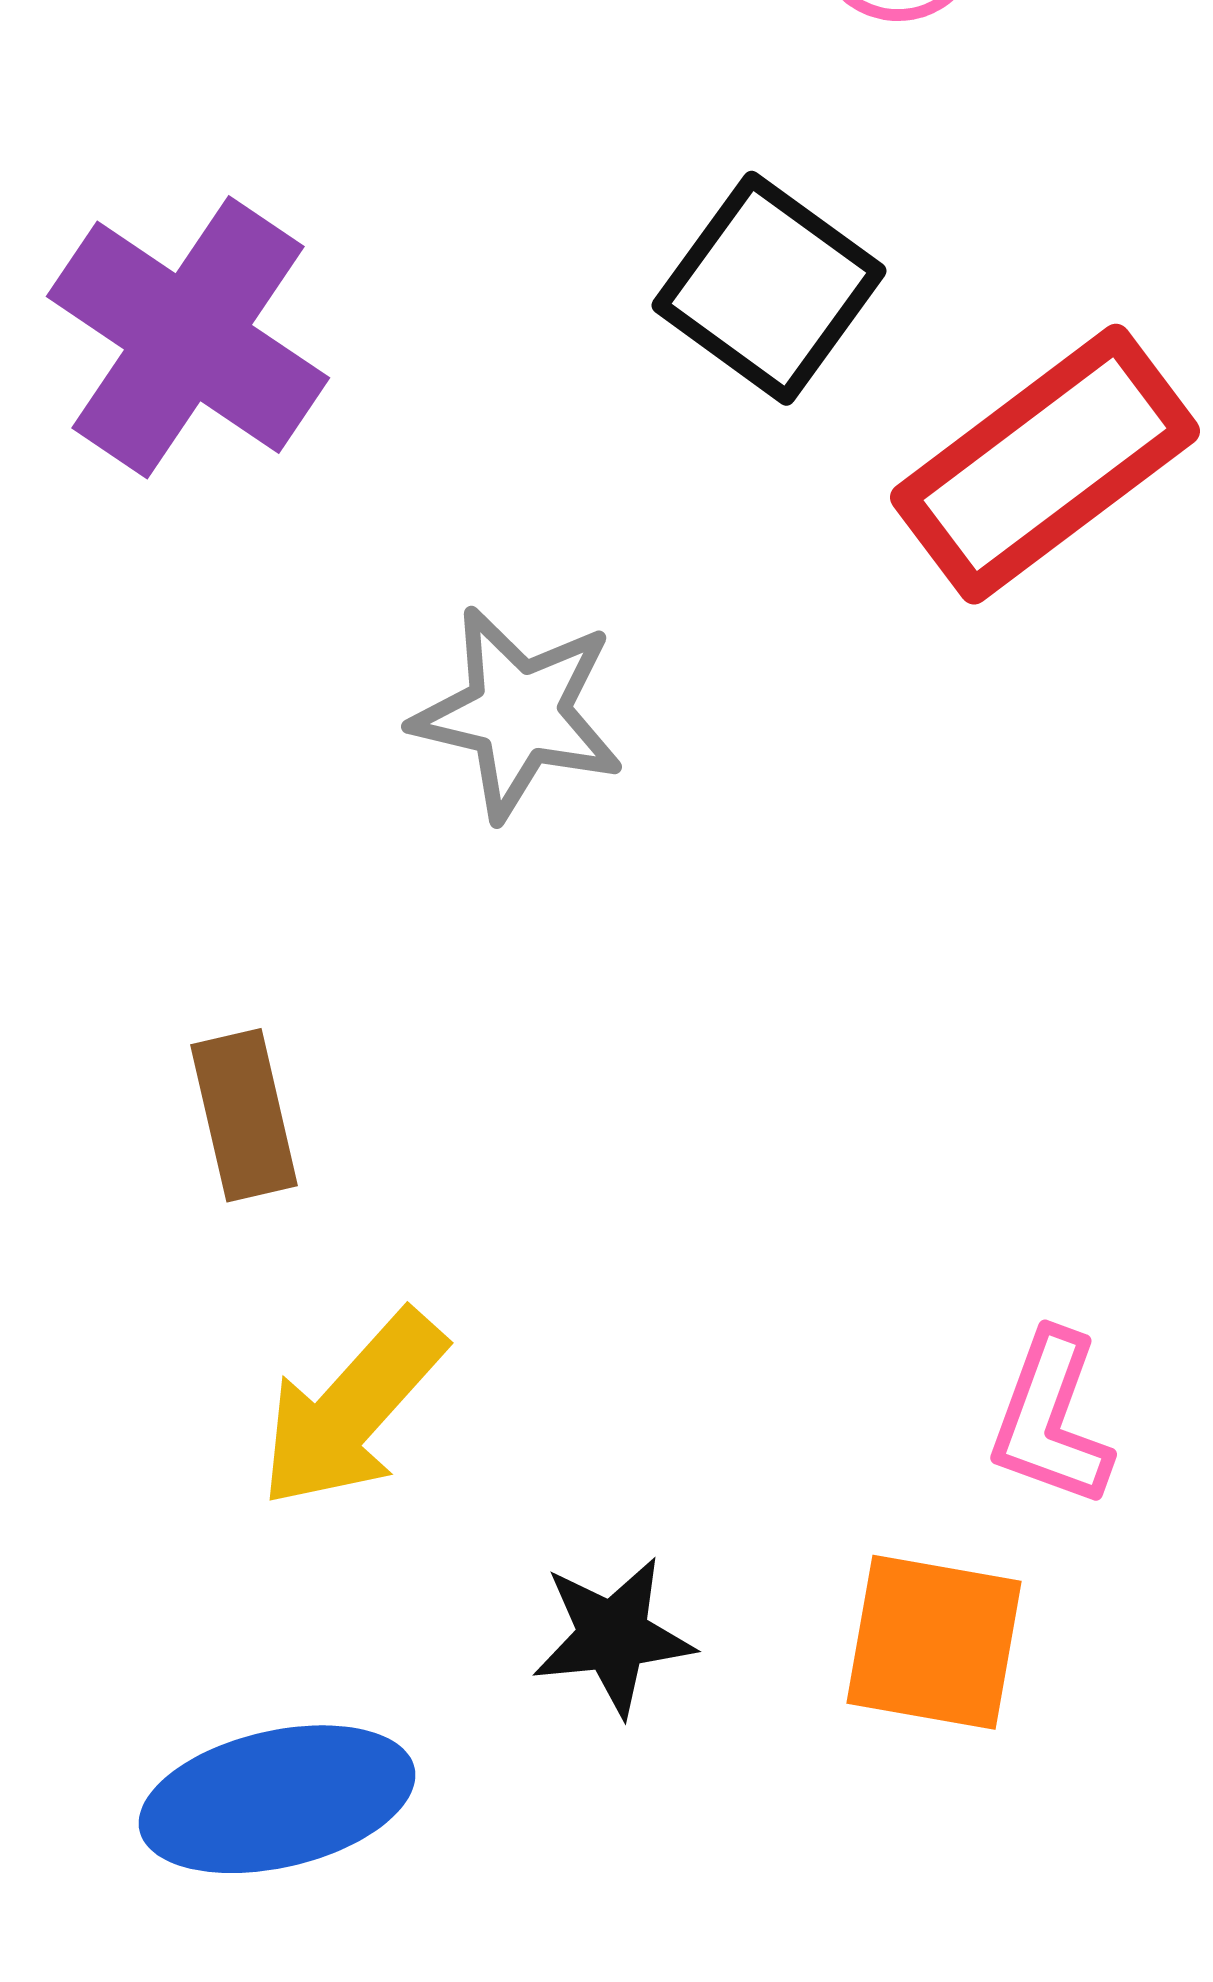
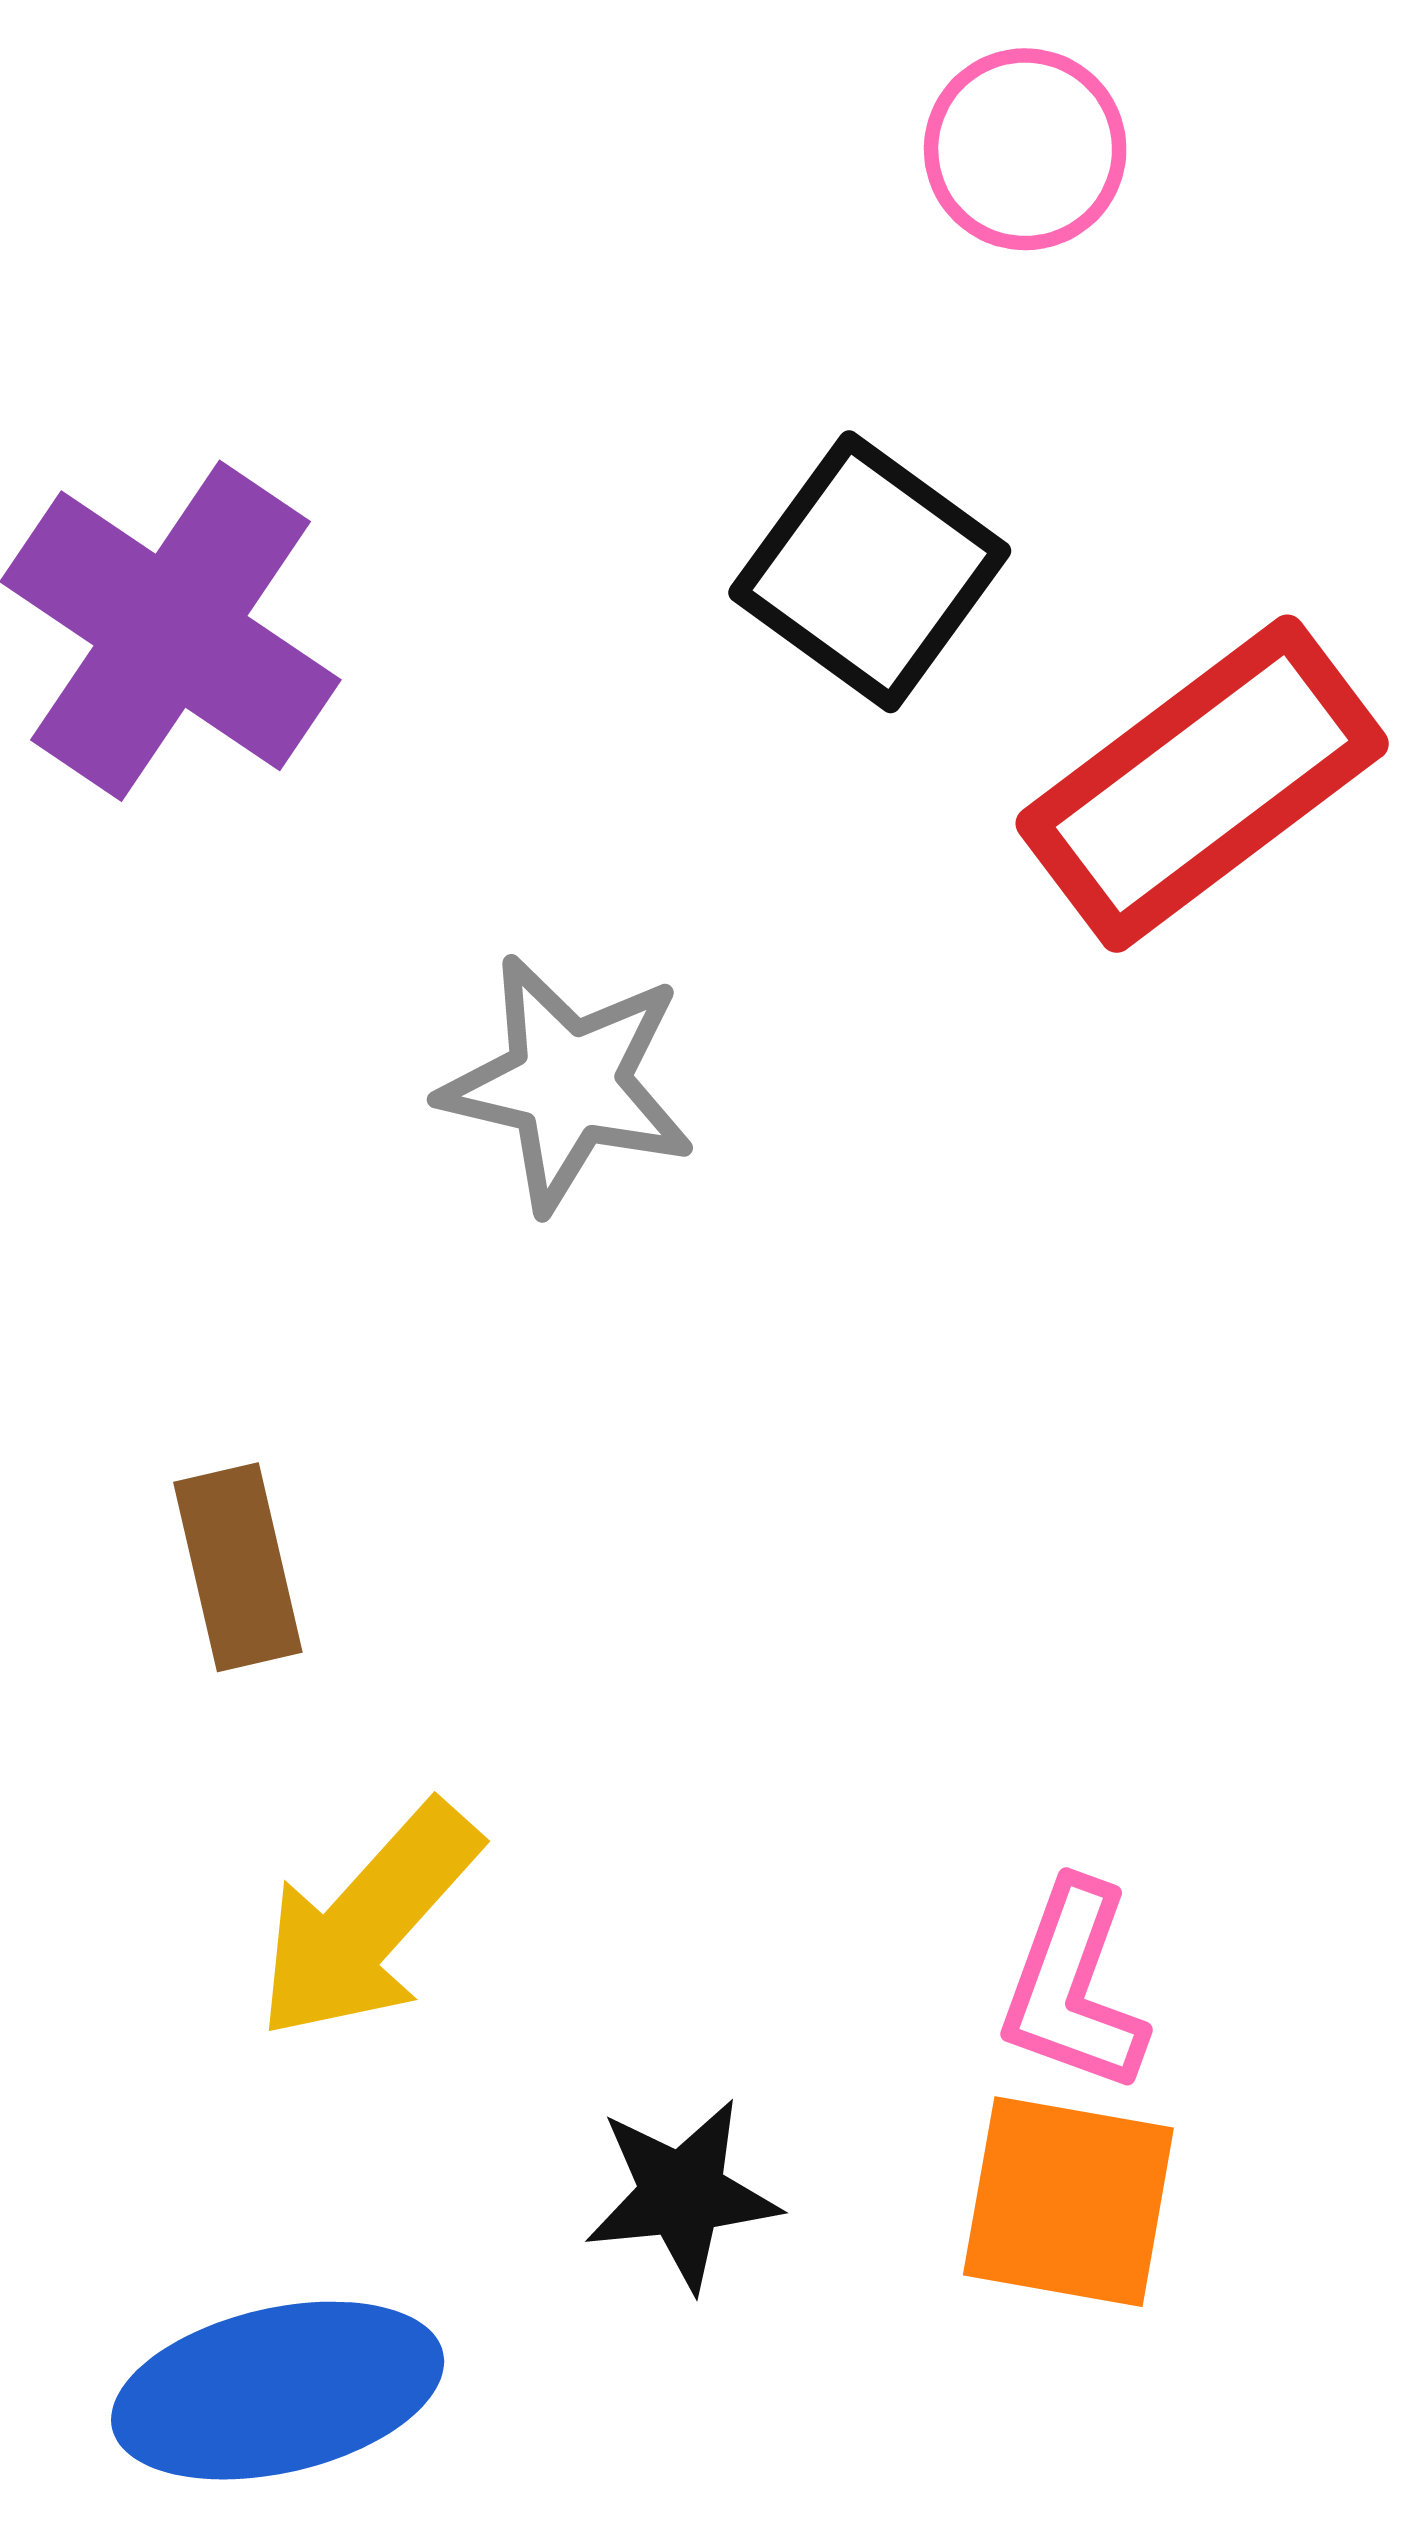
pink L-shape: (1051, 1419) -> (1073, 1987), moved

